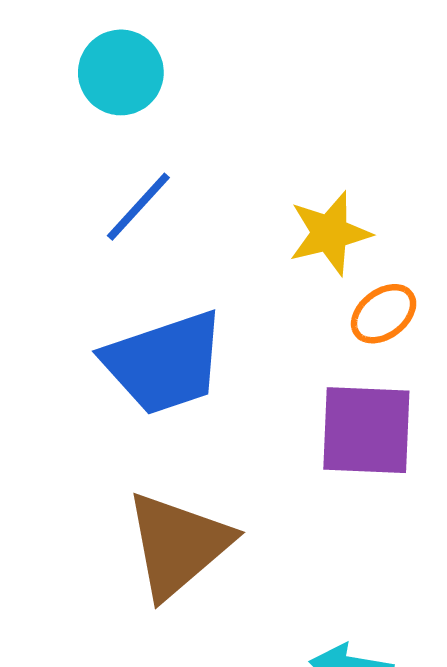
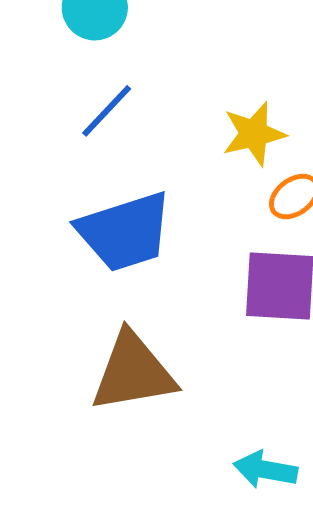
brown triangle: (178, 545) -> (133, 372), turned 30

